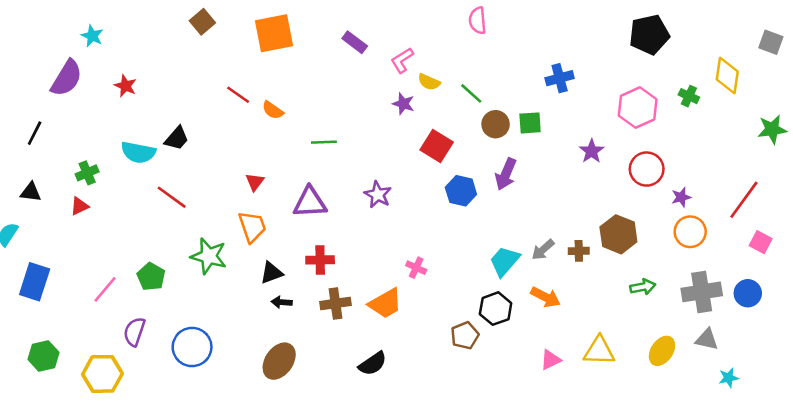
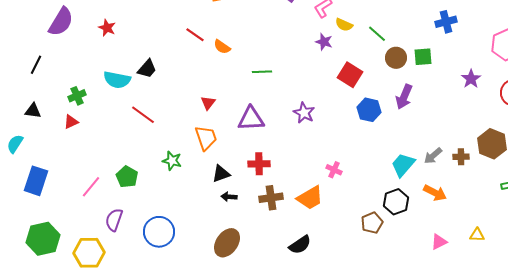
green star: (209, 256) -> (172, 161), size x0.7
yellow triangle: (599, 351) -> (477, 235), size x0.6
green hexagon: (44, 356) -> (43, 239), size x1.4

